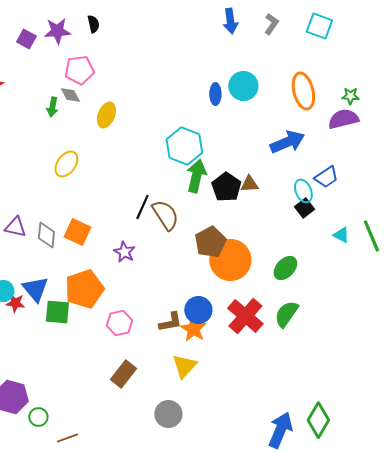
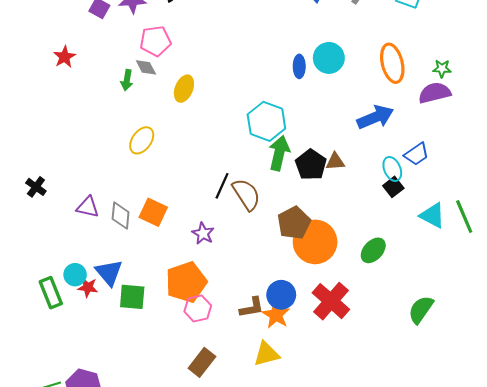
cyan triangle: (341, 235) -> (432, 215), size x1.5
orange pentagon: (84, 289) -> (186, 282), moved
green semicircle: (286, 314) -> (421, 310), moved
yellow triangle: (184, 366) -> (266, 354), turned 32

